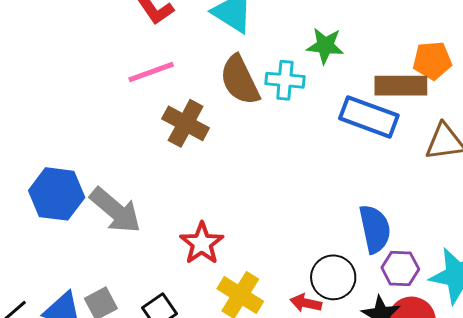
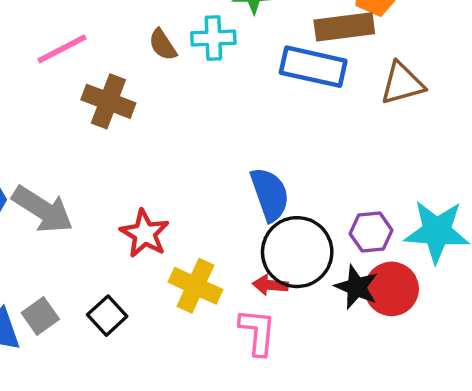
brown semicircle: (240, 80) -> (163, 45), size x0.6
blue semicircle: (375, 229) -> (270, 194), moved
black circle: (333, 277) -> (297, 252), size x1.4

